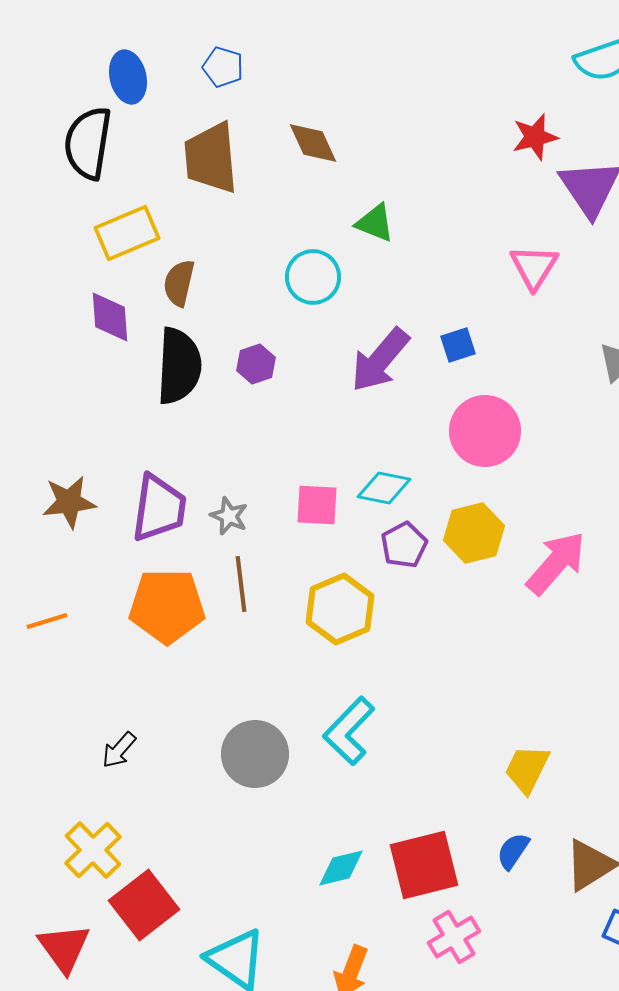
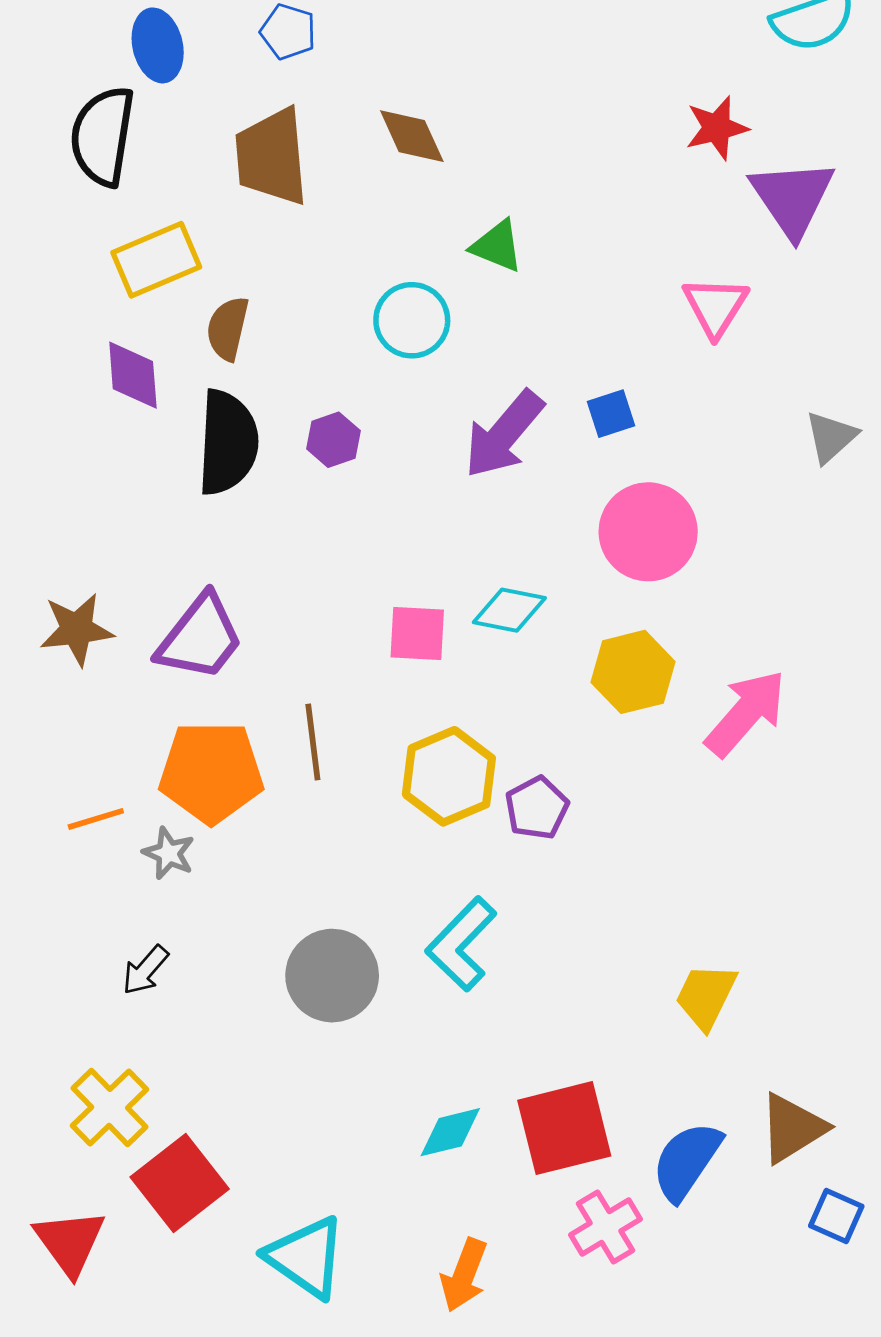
purple trapezoid: (159, 508) -> (200, 638), turned 30
gray star: (229, 516) -> (169, 853), moved
purple pentagon: (404, 545) -> (537, 808), moved
orange line: (47, 621) -> (96, 819), moved
blue semicircle: (513, 851) -> (687, 1161), moved, size x1.6

